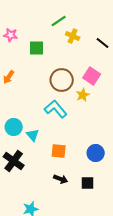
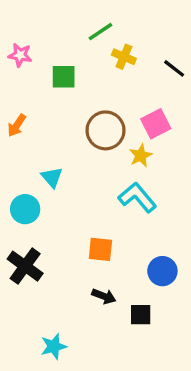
pink square: (92, 76) -> (156, 124), turned 30
cyan L-shape: (56, 109) -> (137, 197), moved
cyan triangle: (33, 135) -> (52, 177), moved
blue circle: (96, 153) -> (162, 271), moved
black square: (88, 183) -> (141, 315), moved

